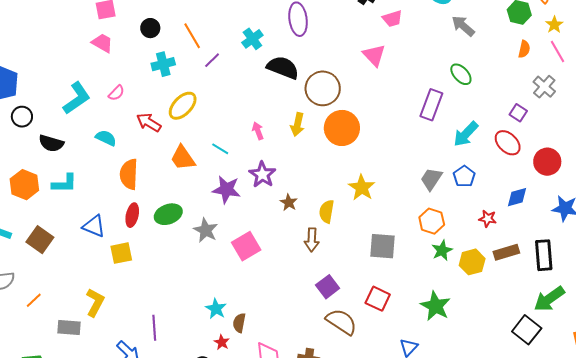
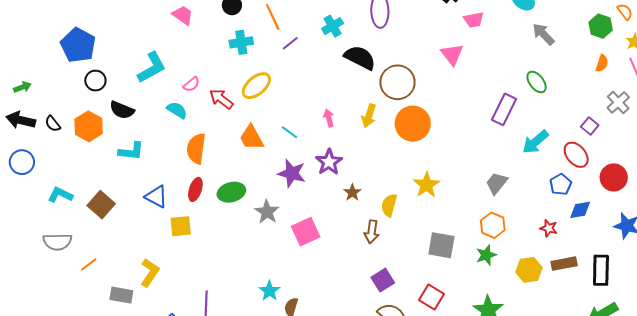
pink semicircle: (116, 93) -> (191, 84), moved
blue pentagon: (464, 176) -> (561, 184), moved
orange hexagon: (24, 185) -> (89, 126), moved
green star: (442, 250) -> (486, 255), moved

